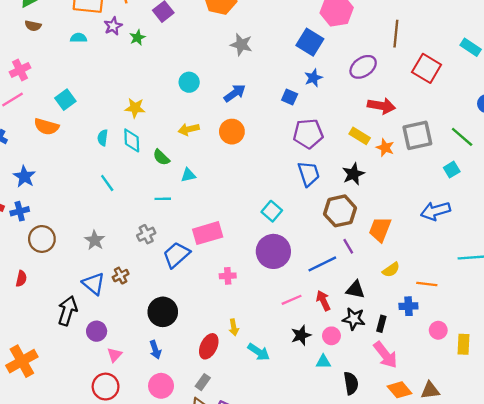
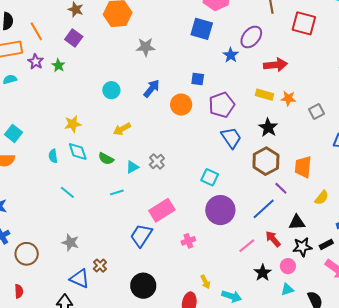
blue star: (313, 78) -> (231, 55), moved
orange circle: (232, 132) -> (181, 105), moved
gray square: (417, 135) -> (316, 112), moved, size x0.6
gray cross: (146, 234) -> (157, 162), moved
black rectangle: (381, 324) -> (326, 244), turned 64

